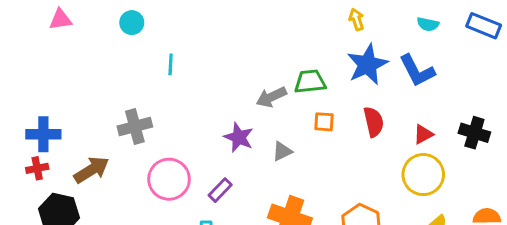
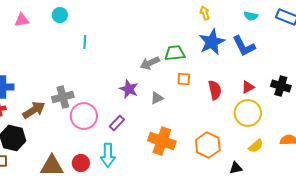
pink triangle: (60, 20) -> (22, 20), moved
red semicircle: (374, 122) -> (215, 90), moved
gray cross: (135, 126) -> (63, 97), moved

